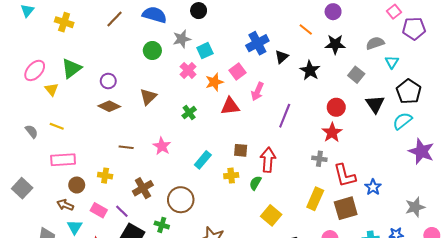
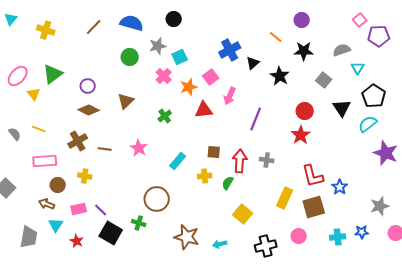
gray cross: (319, 159) -> (267, 160), moved
brown cross: (143, 188) -> (78, 141), moved
pink rectangle: (99, 210) -> (79, 209), turned -42

